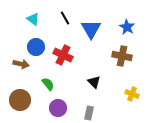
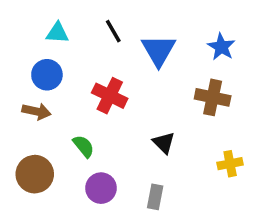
cyan triangle: (33, 19) -> (57, 33), turned -32
blue circle: (36, 47) -> (47, 75), moved
yellow cross: (132, 94) -> (230, 164), turned -32

